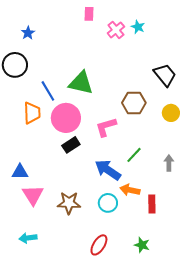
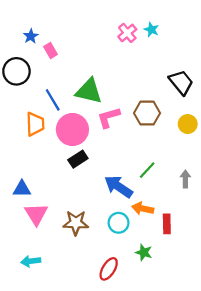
pink rectangle: (89, 14) -> (50, 50), moved, turned -32
pink L-shape: (106, 127) -> (109, 117), moved
green star: (142, 245) -> (144, 252), moved

